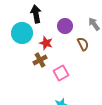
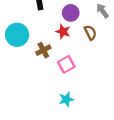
cyan circle: (22, 33) -> (17, 35), moved
red star: (46, 43) -> (63, 32), moved

